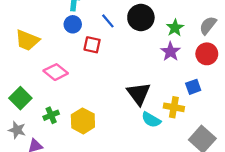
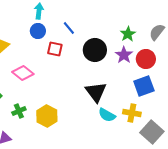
black circle: (141, 17) -> (95, 50), moved
red circle: (207, 54) -> (146, 59), moved
blue square: (193, 87) -> (144, 86), size x1.5
yellow cross: (174, 107) -> (132, 113), moved

